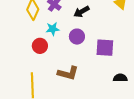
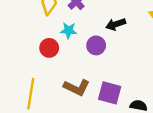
black arrow: (81, 12) -> (116, 24), moved
purple square: (105, 48) -> (110, 93), moved

